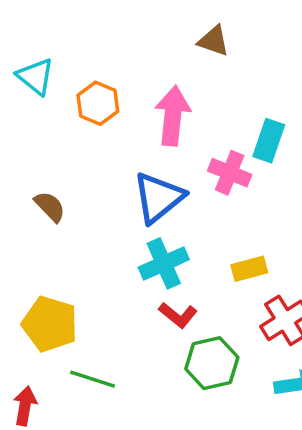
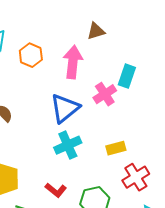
brown triangle: (214, 41) -> (96, 31), moved, turned -36
pink cross: (230, 173) -> (105, 94), turned 35
red L-shape: (178, 315) -> (56, 190), moved

